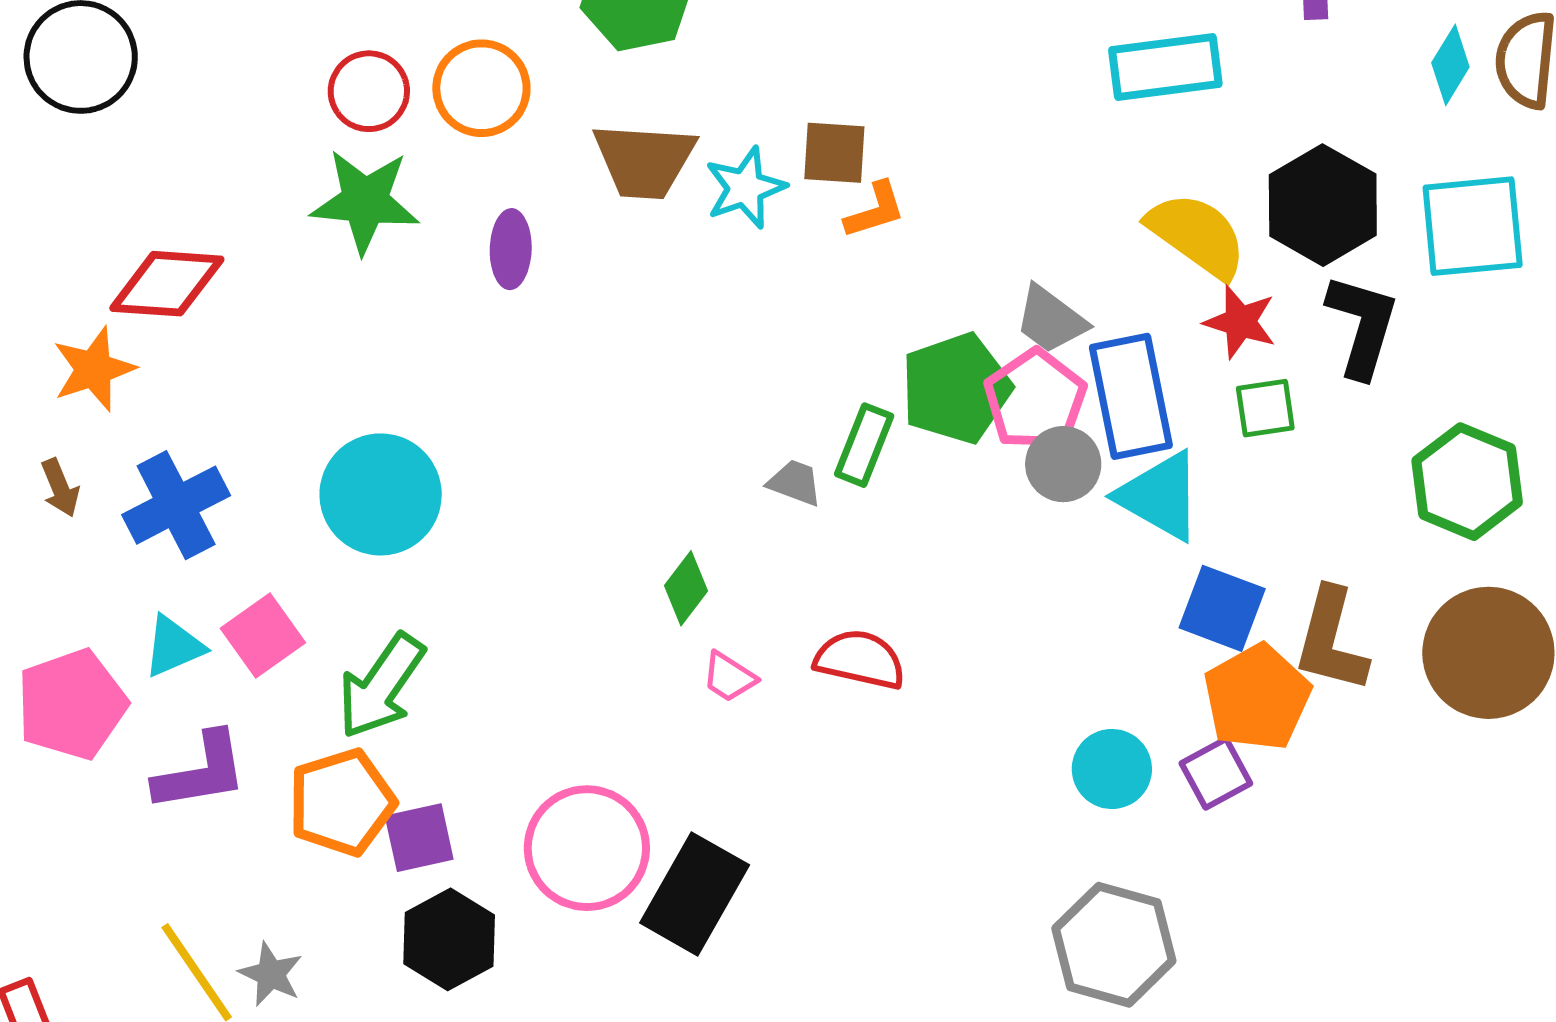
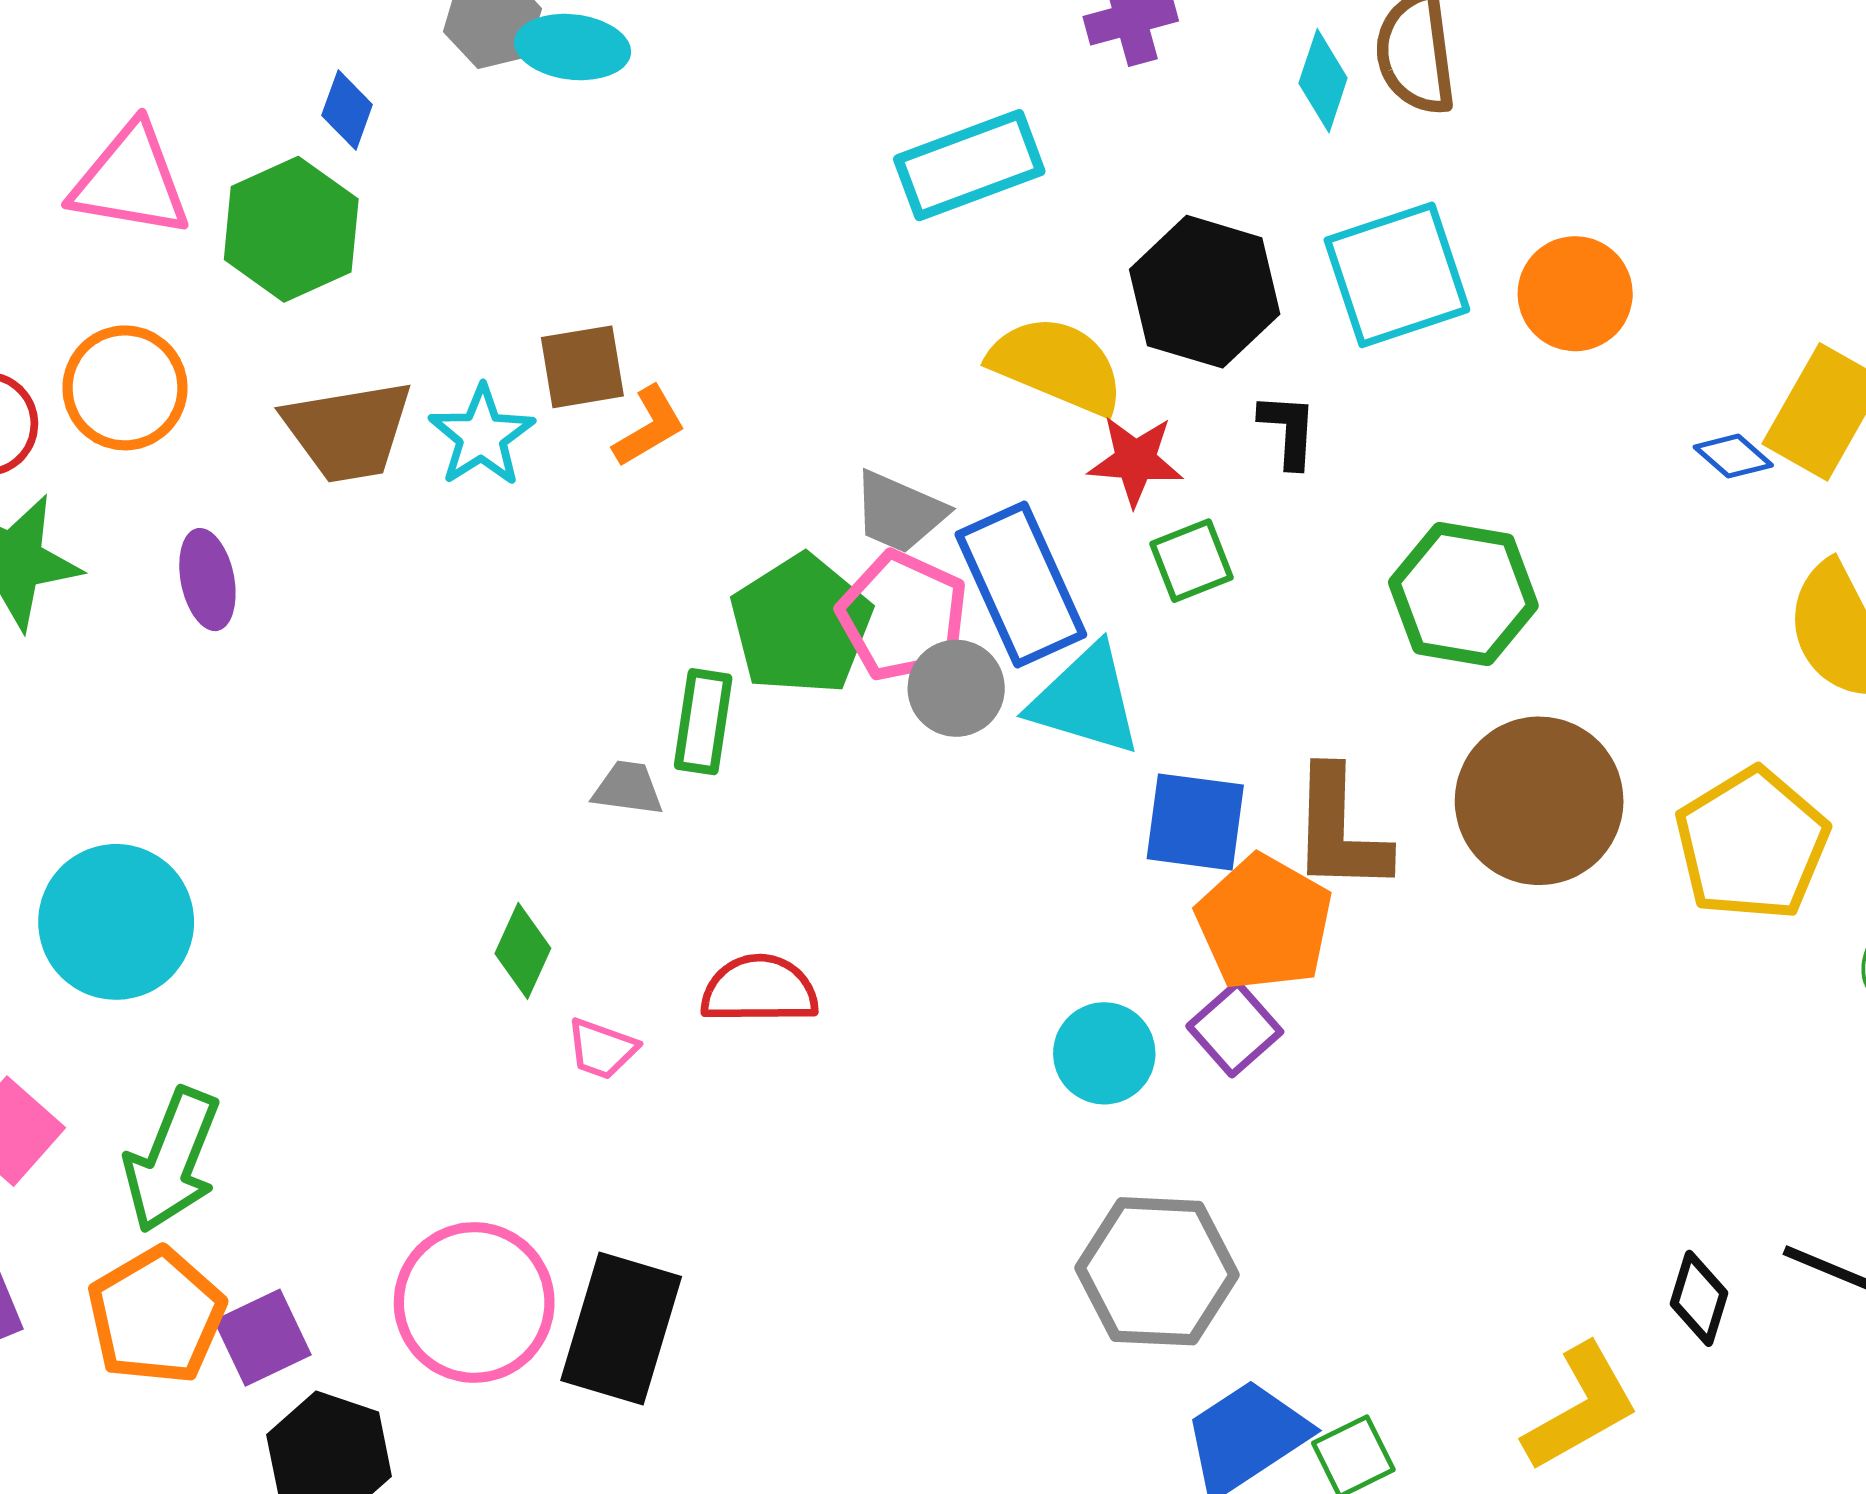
black L-shape: (1362, 326) -> (1288, 430), size x0.6

